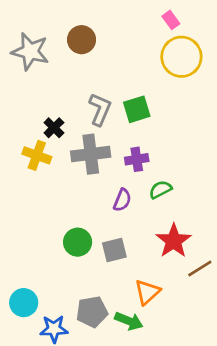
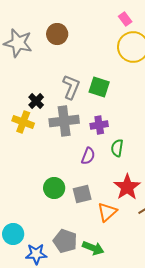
green square: (137, 109) -> (99, 87), turned 35
green semicircle: (160, 190) -> (117, 148), turned -54
orange triangle: (147, 292) -> (107, 212), moved
gray pentagon: (92, 312) -> (65, 241), turned 30

